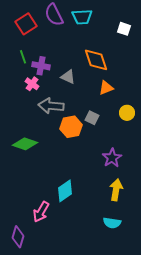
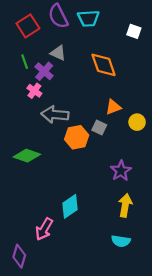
purple cross: (41, 66) -> (44, 71), turned 30
gray triangle: (68, 77) -> (58, 53), moved
orange triangle: (106, 88) -> (113, 107), moved

